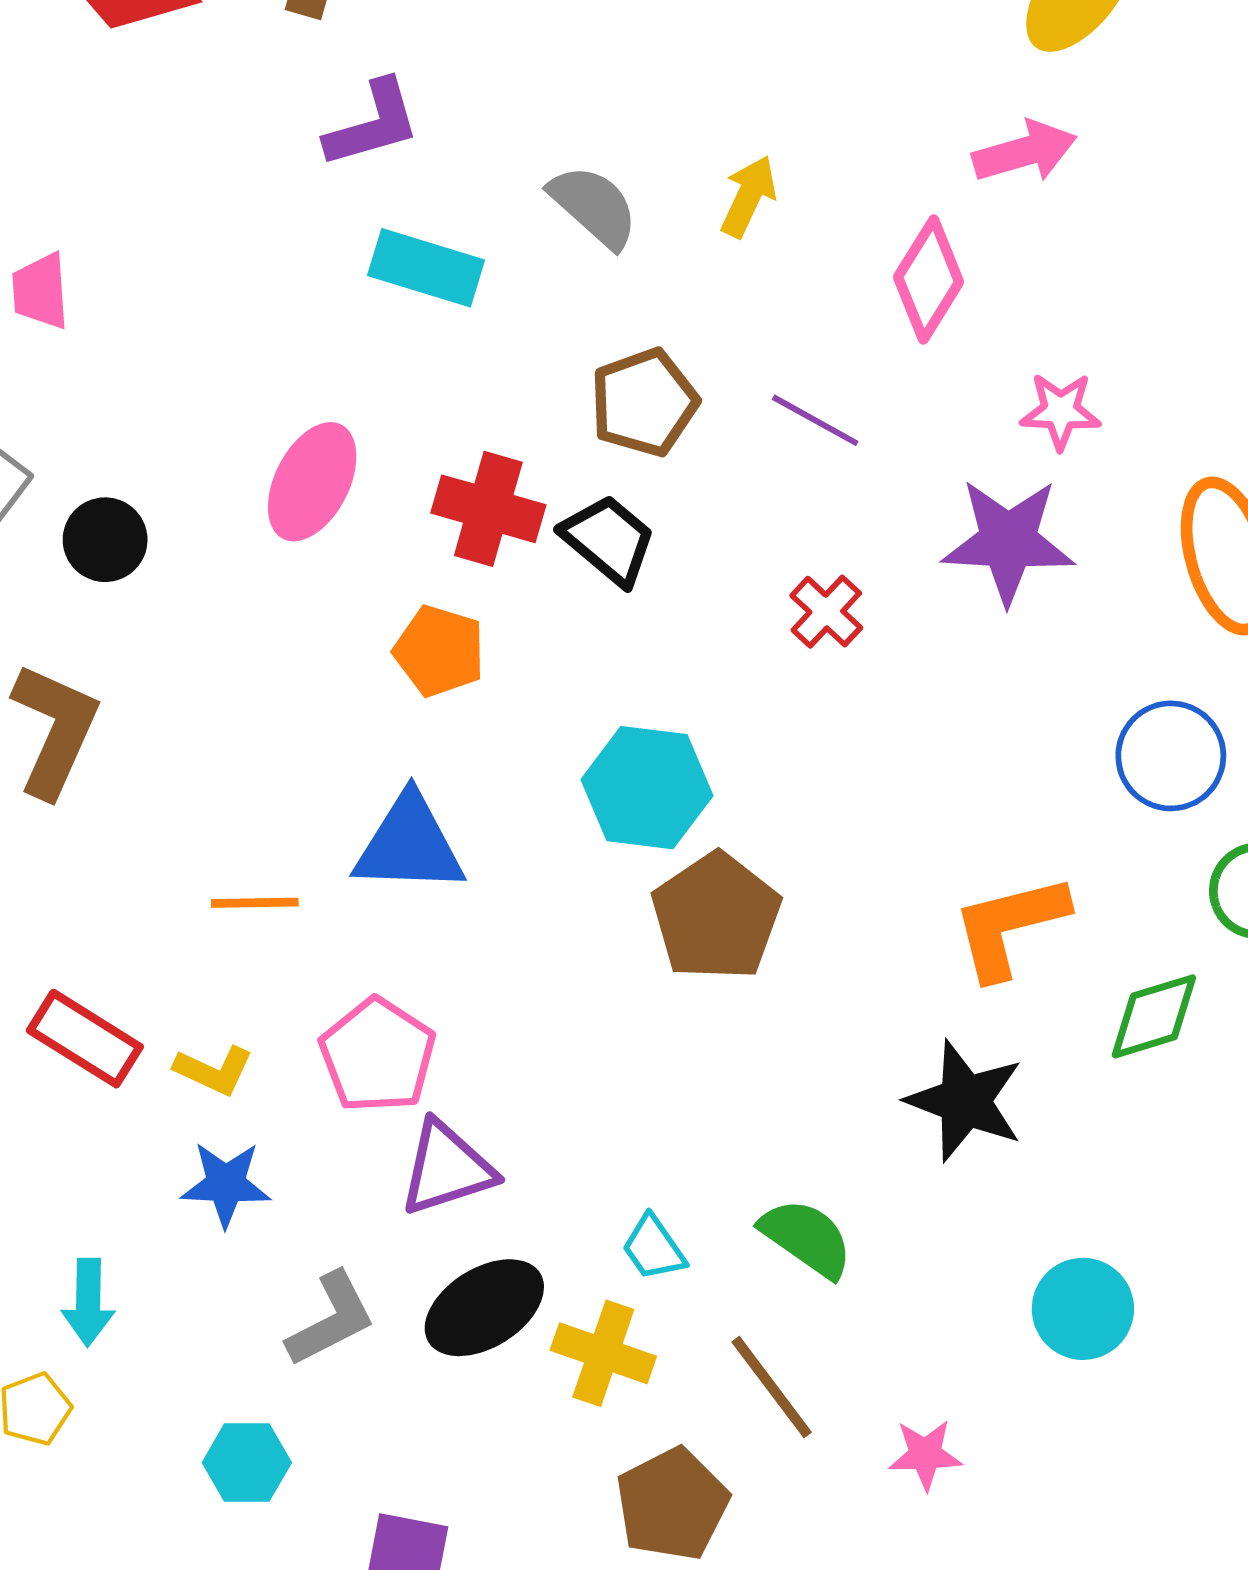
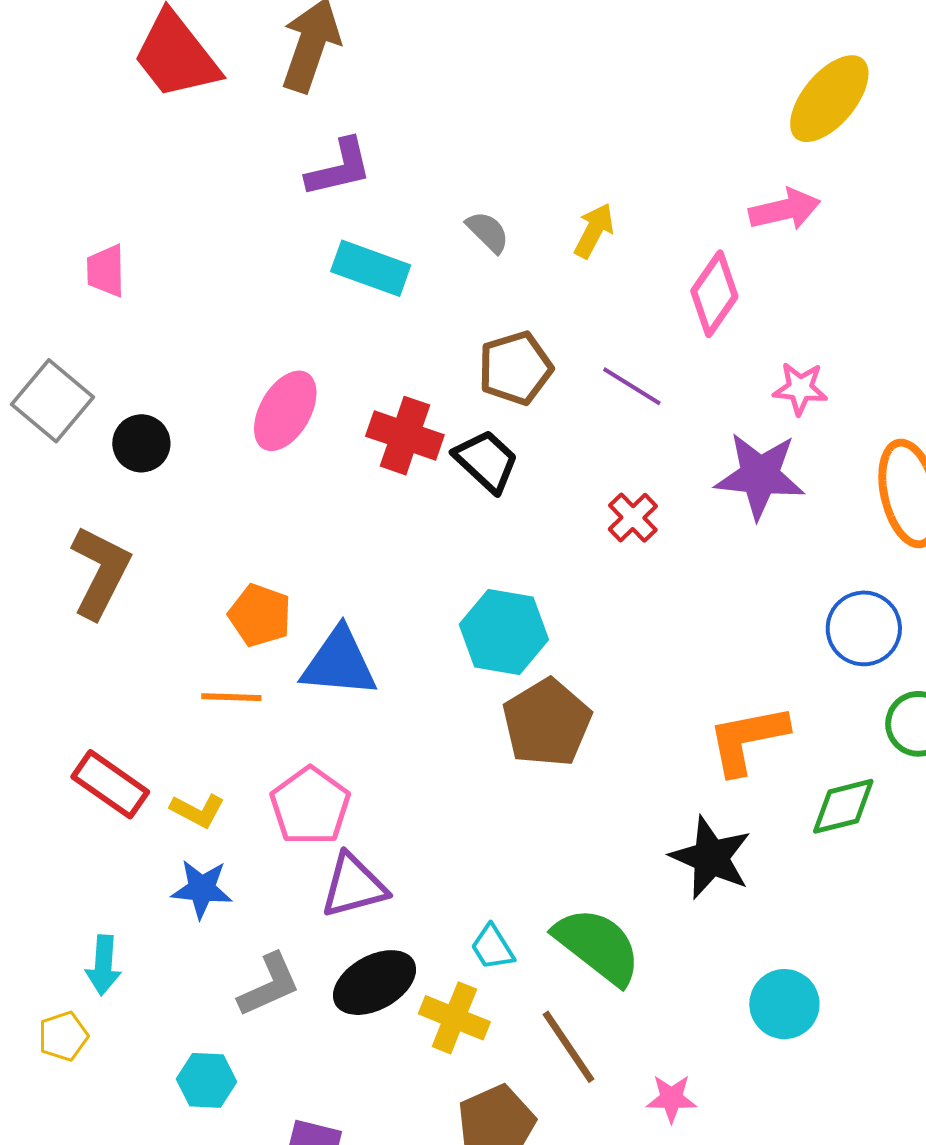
gray semicircle: (594, 206) -> (488, 232), size x0.7
orange pentagon: (439, 651) -> (260, 615), moved
green semicircle: (807, 1238) -> (598, 946), size x1.4

